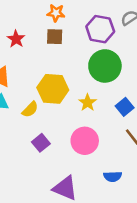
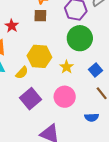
red star: (16, 39) -> (12, 26), moved
purple square: (41, 143) -> (30, 99), size x1.5
blue semicircle: (113, 176) -> (92, 117), moved

